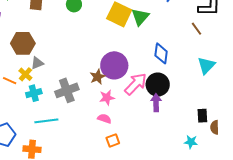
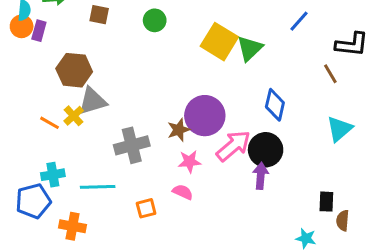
gray triangle: (37, 63) -> (92, 101), size x1.5
cyan cross: (34, 93) -> (53, 175), moved
orange square: (113, 140) -> (146, 208), moved

